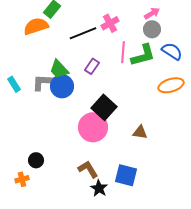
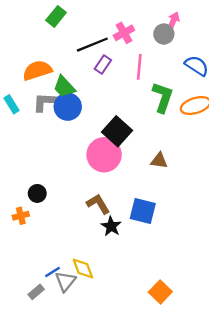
pink arrow: (152, 13) -> (173, 21), turned -35
orange semicircle: (36, 26) -> (37, 70), moved
gray circle: (152, 29) -> (164, 34), moved
green L-shape: (143, 55) -> (163, 97), moved, turned -56
purple rectangle: (92, 66) -> (103, 64), moved

